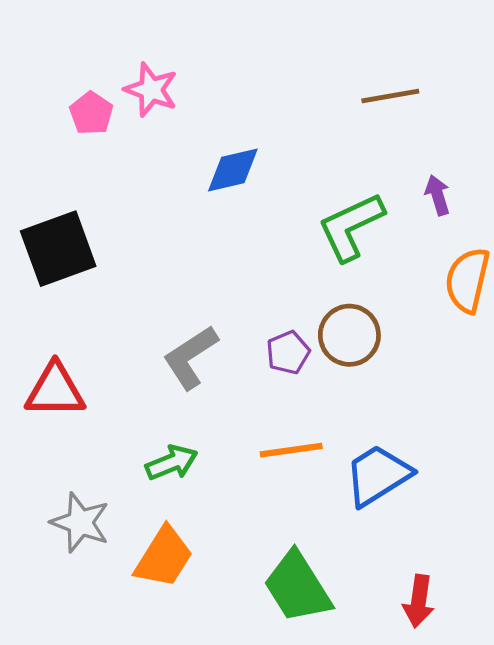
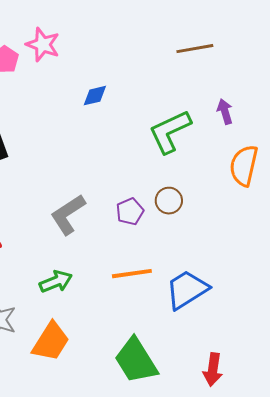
blue diamond: (233, 170) -> (95, 96), size x0.7
brown circle: (349, 335) -> (169, 201), size x0.7

